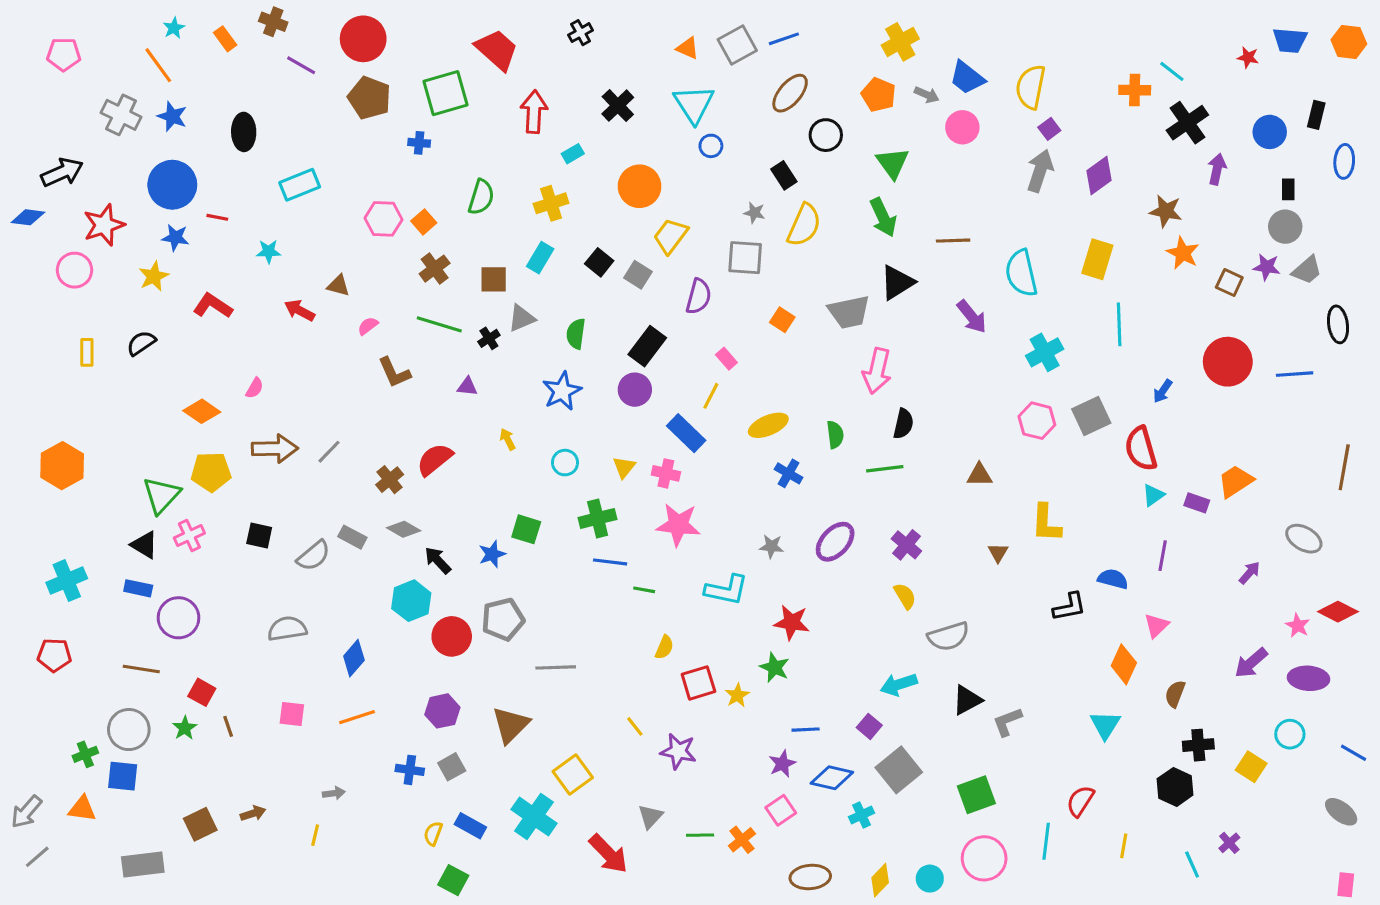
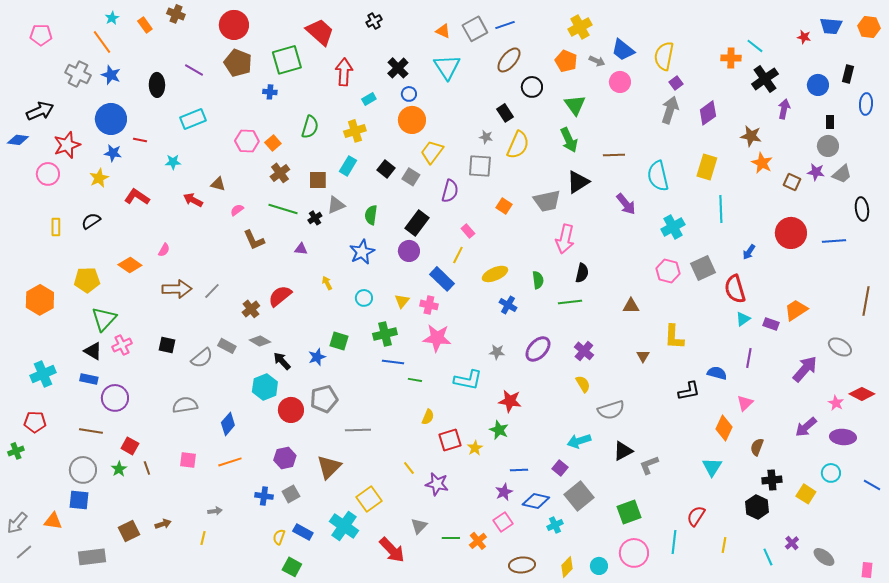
purple line: (301, 65) -> (194, 70), moved
blue circle: (711, 146) -> (409, 94), moved
yellow pentagon: (211, 472) -> (87, 280), moved
purple arrow: (1250, 573) -> (805, 369), size x1.8
green cross: (85, 754) -> (16, 451), moved
gray ellipse: (1341, 812) -> (824, 557), moved

